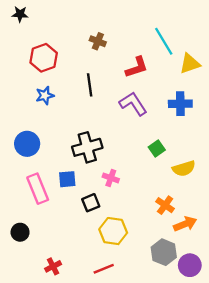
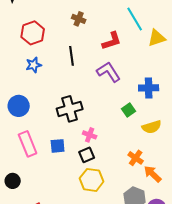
blue cross: (180, 104) -> (149, 88), moved
blue square: (67, 179) -> (58, 146), moved
black square: (91, 203) -> (87, 155), moved
orange arrow: (185, 224) -> (153, 174), turned -114

